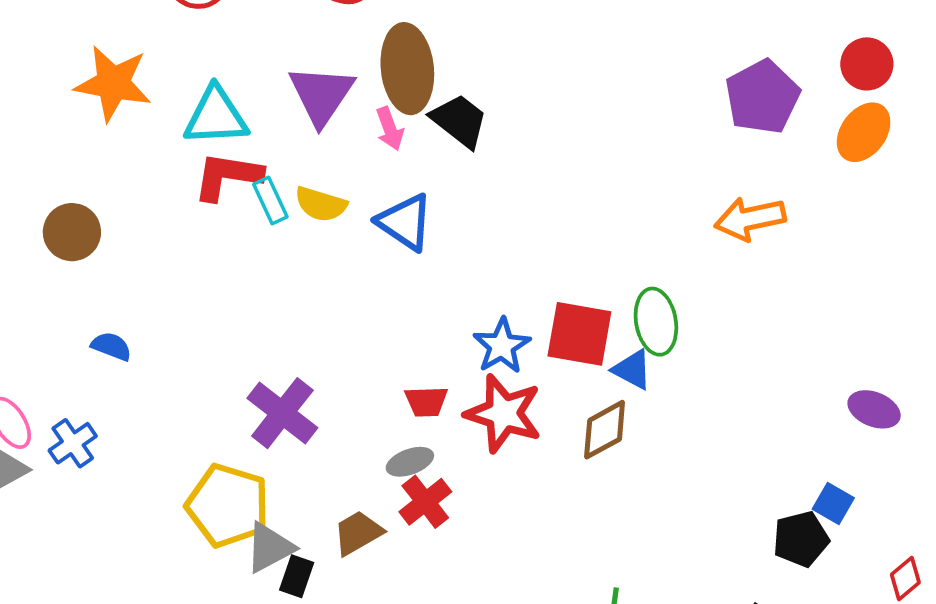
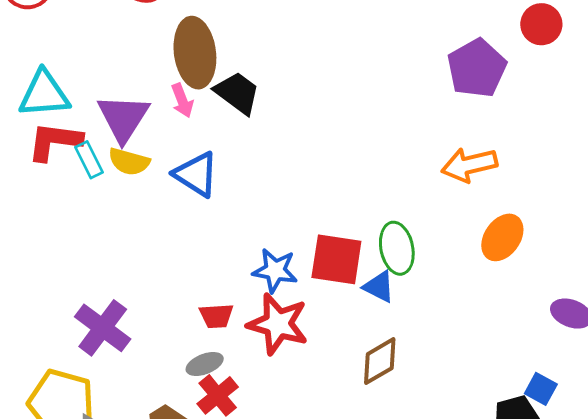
red circle: (867, 64) -> (541, 24), moved
purple triangle: (321, 95) -> (123, 118), moved
orange ellipse: (864, 132) -> (502, 237), moved
blue star: (502, 346) -> (275, 270), turned -30
brown diamond: (605, 430) -> (380, 361), moved

